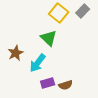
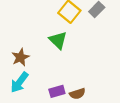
cyan arrow: (38, 63) -> (19, 82), moved

